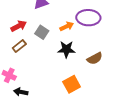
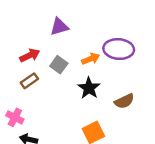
black star: (66, 49) -> (89, 88), turned 30

